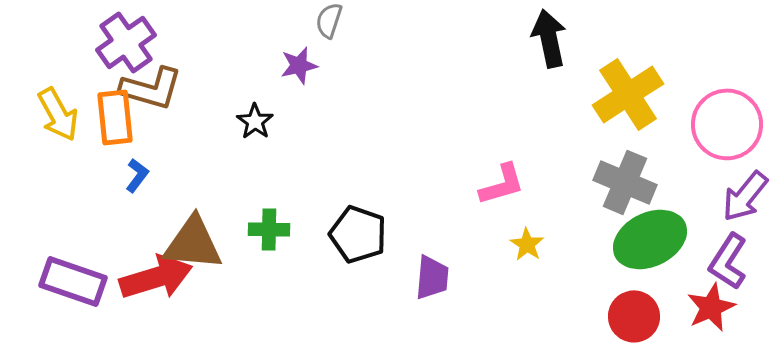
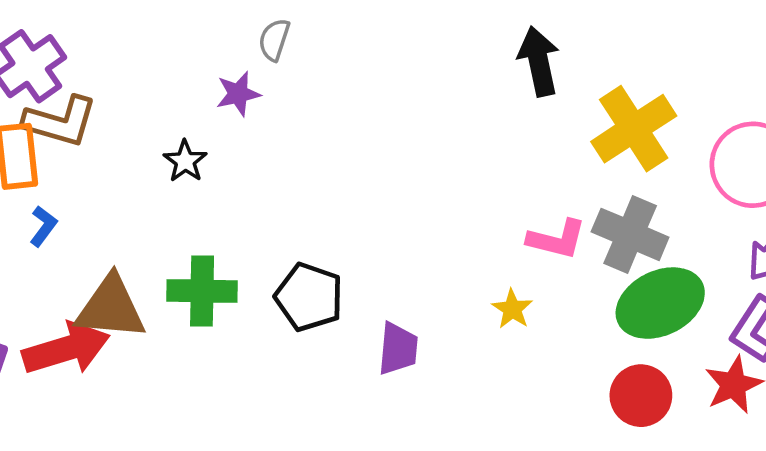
pink L-shape: (502, 184) -> (557, 239), moved, turned 30
green cross: (269, 229) -> (202, 291), size x1.4

